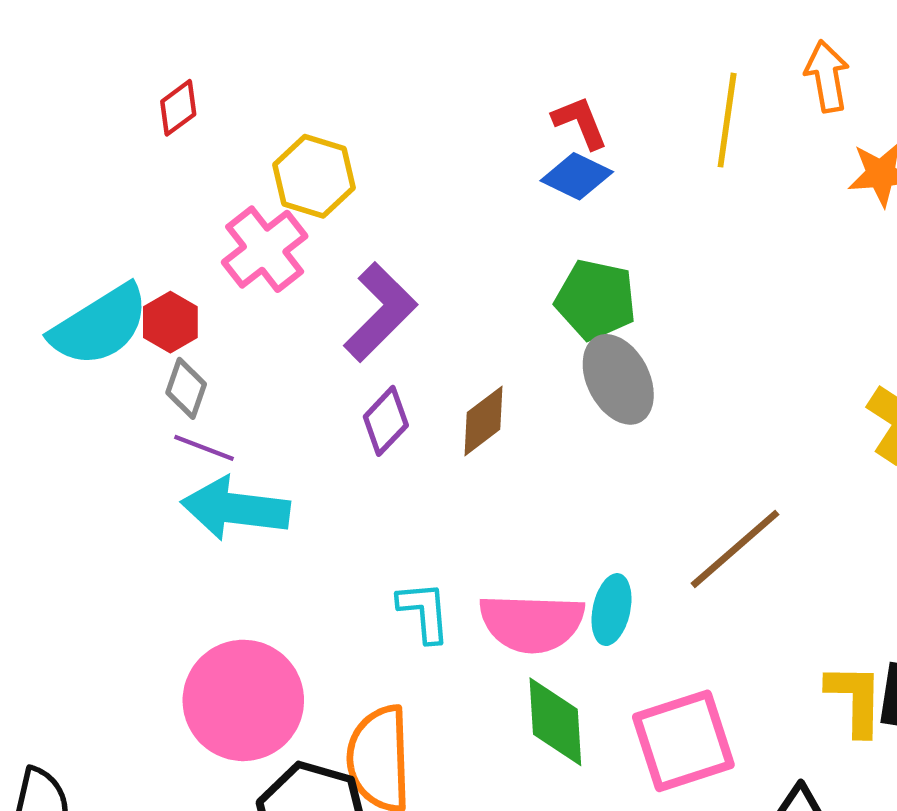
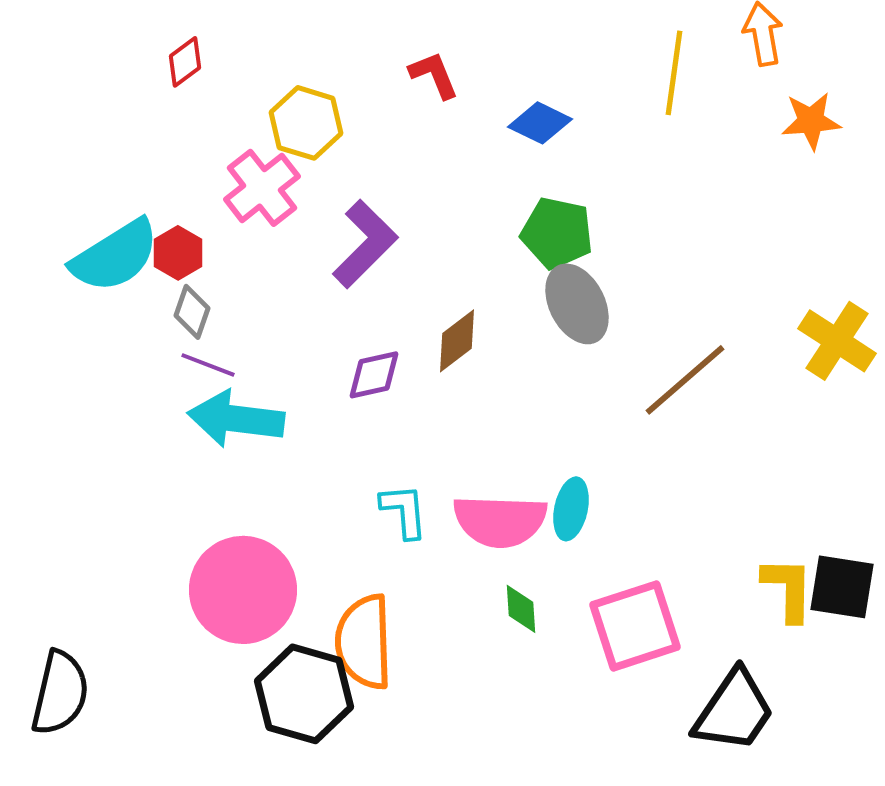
red L-shape: (580, 122) -> (434, 75), moved
purple diamond: (386, 421) -> (374, 375), moved, turned 34
brown line: (735, 549) -> (685, 380), moved
green diamond: (555, 722) -> (521, 609), size x0.6

